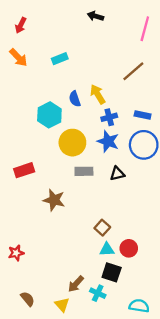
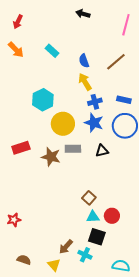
cyan rectangle: (60, 59) -> (52, 51), turned 64
blue semicircle: (75, 99) -> (84, 61), moved
brown star: (54, 200) -> (51, 157), moved
brown semicircle: (28, 299) -> (24, 260), turned -32

